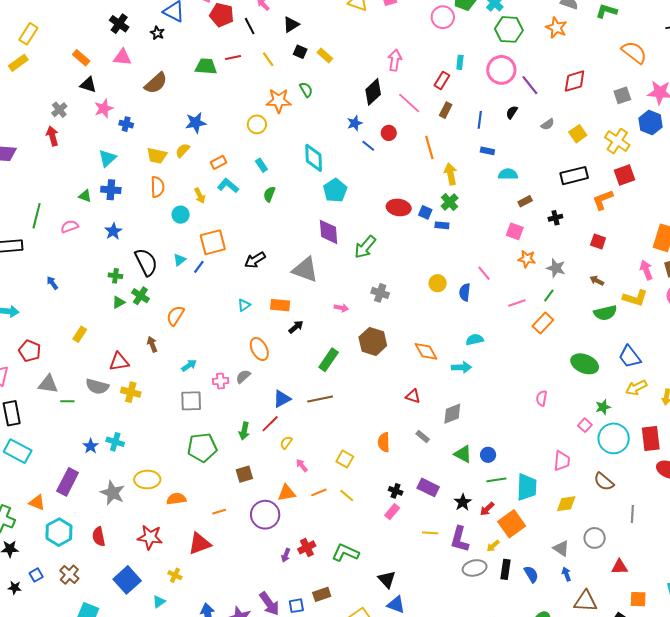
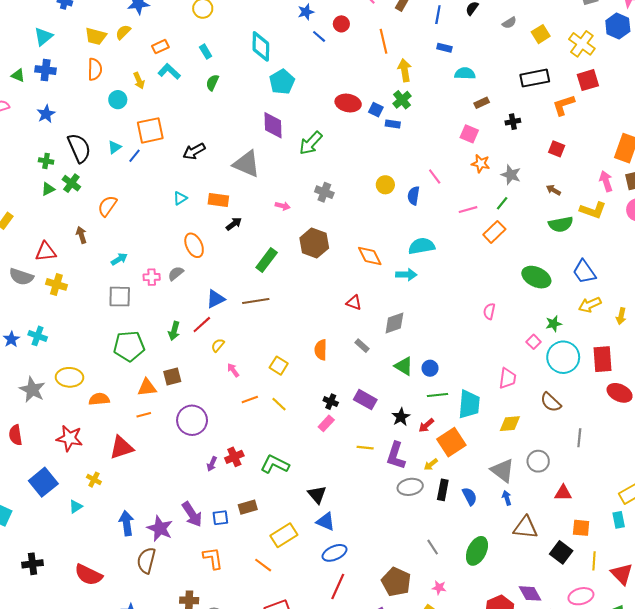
cyan semicircle: (475, 340) -> (422, 246), size x1.4
orange triangle: (287, 493) -> (147, 387), moved
gray triangle: (561, 548) -> (503, 470), size x1.4

